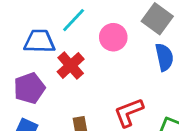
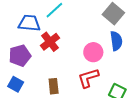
pink circle: (113, 37) -> (93, 52), moved

